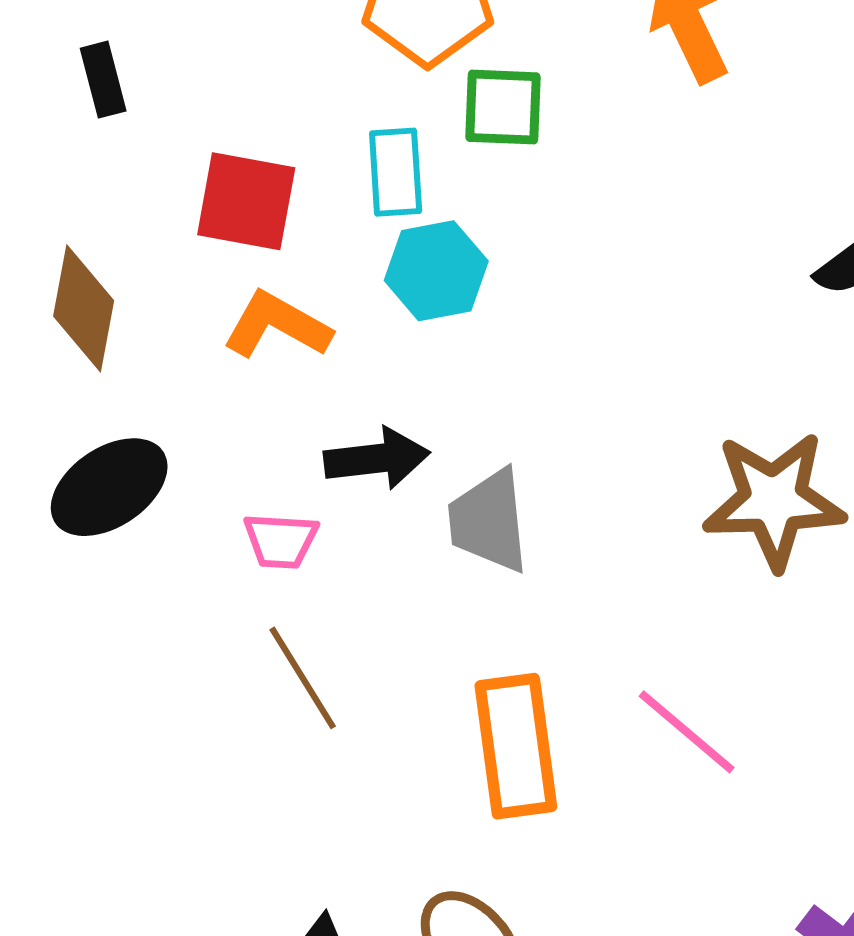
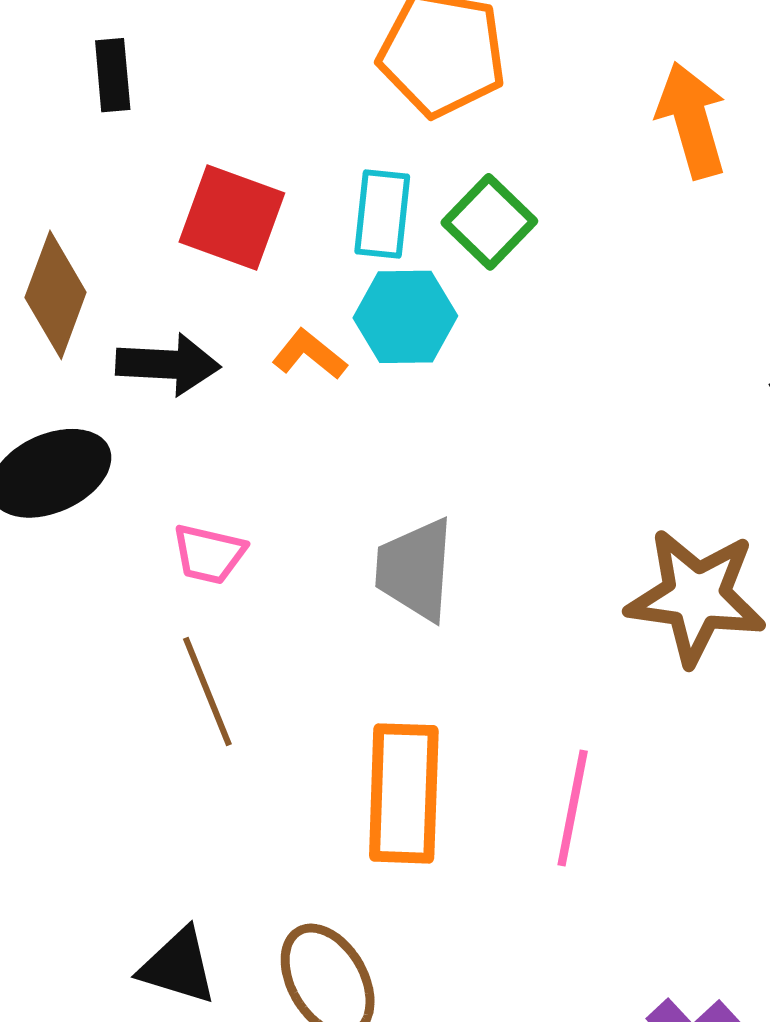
green square: (503, 107) -> (489, 222), moved, turned 32
orange L-shape: (277, 325) -> (309, 354), moved, size x0.7
black arrow: (377, 459) -> (168, 364), moved
pink line: (687, 732) -> (573, 808), turned 51

